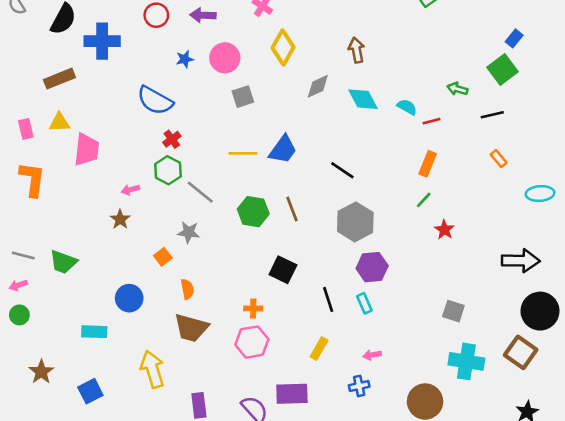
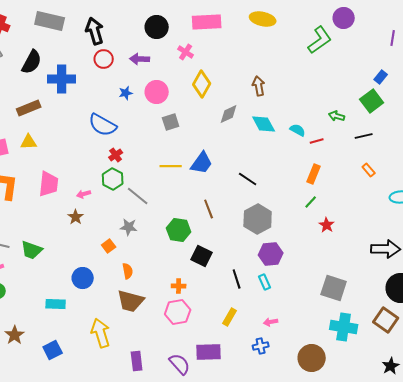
pink trapezoid: (87, 150) -> (49, 184), moved
green hexagon: (253, 212) -> (179, 230), moved
gray square: (453, 311) -> (334, 288), size x1.5

